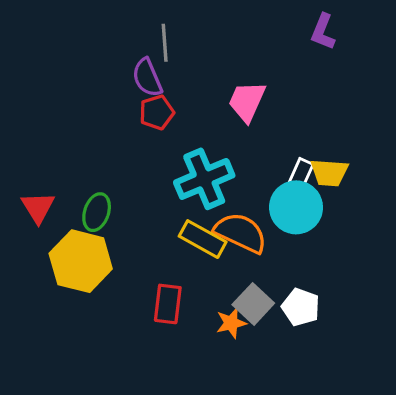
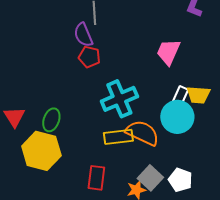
pink trapezoid: (247, 101) -> (168, 52), moved
red pentagon: (157, 112) -> (89, 57), turned 30
yellow rectangle: (203, 239) -> (118, 137), turned -36

